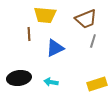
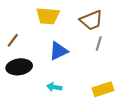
brown line: (29, 34) -> (13, 40), moved, turned 40
black ellipse: (19, 78) -> (19, 67), moved

